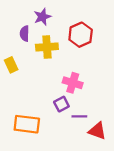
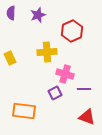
purple semicircle: (25, 34) -> (11, 13), moved
yellow cross: (47, 47) -> (47, 52), moved
purple line: (79, 116) -> (84, 89), moved

